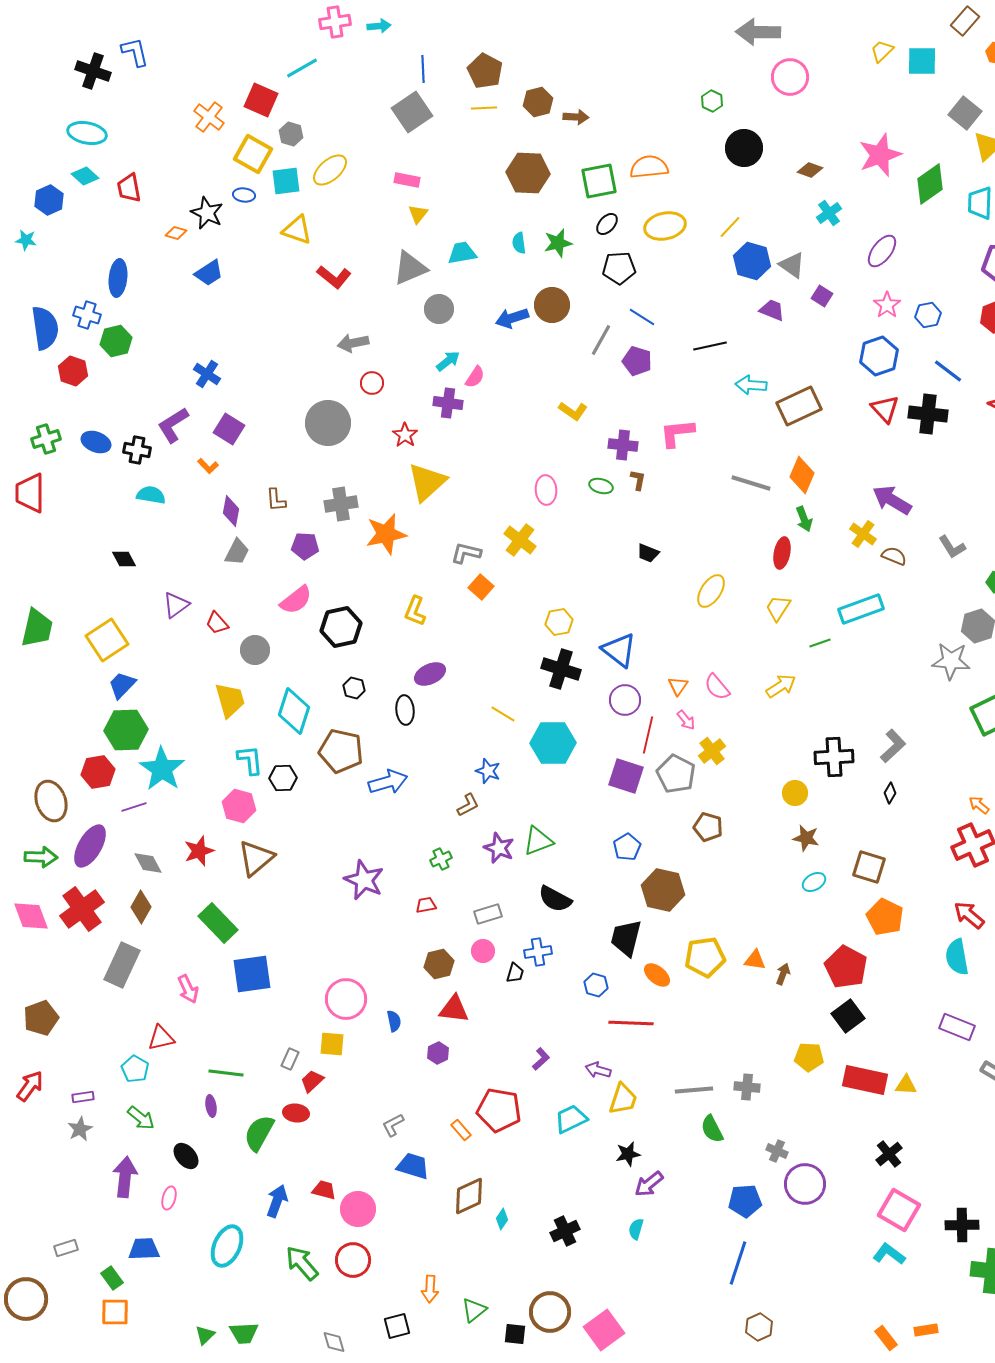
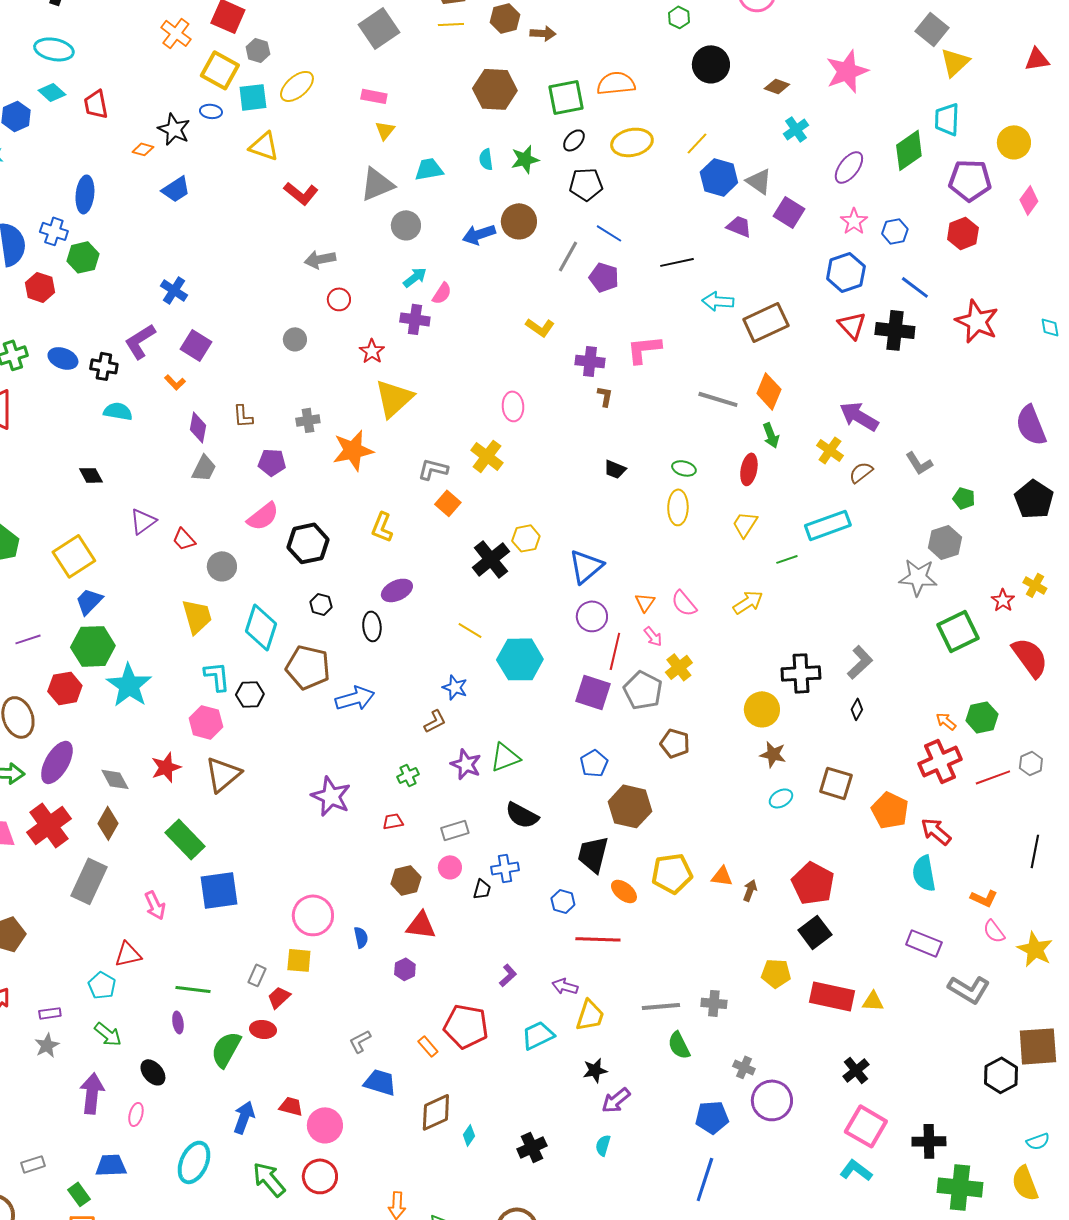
green diamond: (930, 184) -> (909, 150), moved
purple square: (822, 296) -> (789, 212), size x1.4
gray circle: (328, 423) -> (295, 339), size x0.5
green ellipse: (601, 486) -> (684, 468), moved
gray cross: (341, 504) -> (308, 420), size x0.7
brown semicircle: (894, 556) -> (861, 472), turned -60
yellow ellipse: (711, 591) -> (678, 507), turned -32
blue triangle: (619, 650) -> (586, 566), turned 42
black cross: (561, 669) -> (491, 559), moved, turned 33
yellow circle: (795, 793) -> (762, 709), size x1.4
purple line: (134, 807) -> (28, 639), moved
orange pentagon: (885, 917) -> (890, 810), moved

